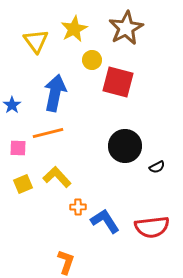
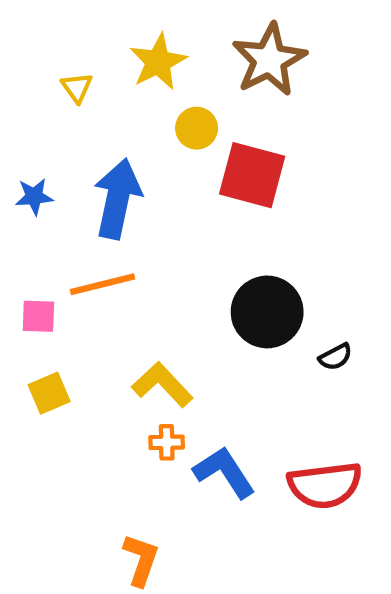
yellow triangle: (36, 41) -> (77, 88), size x0.6
blue star: (12, 105) -> (34, 197), moved, turned 30
yellow L-shape: (57, 177) -> (162, 385), moved

